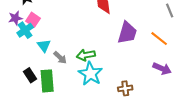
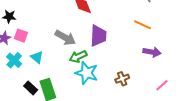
cyan cross: (25, 30) -> (14, 60), moved
purple trapezoid: (127, 33) -> (98, 36), moved
gray arrow: (60, 58) -> (65, 38), moved, size x1.5

